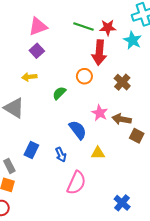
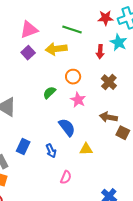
red star: (108, 28) -> (106, 18), moved
red arrow: (99, 53) -> (100, 52), moved, size x0.6
yellow arrow: (29, 77) -> (56, 49), moved, size x1.5
pink star: (100, 113) -> (78, 100), moved
pink semicircle: (76, 183) -> (66, 177), size x0.6

